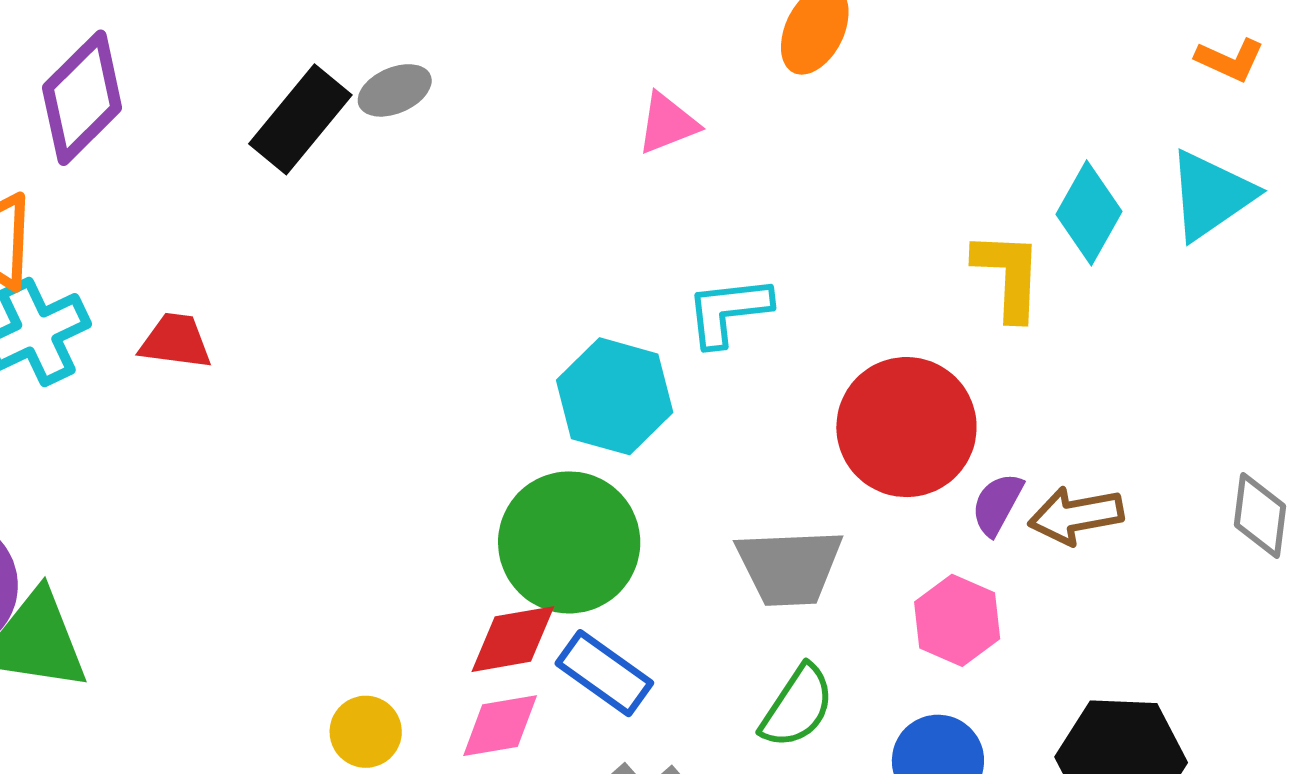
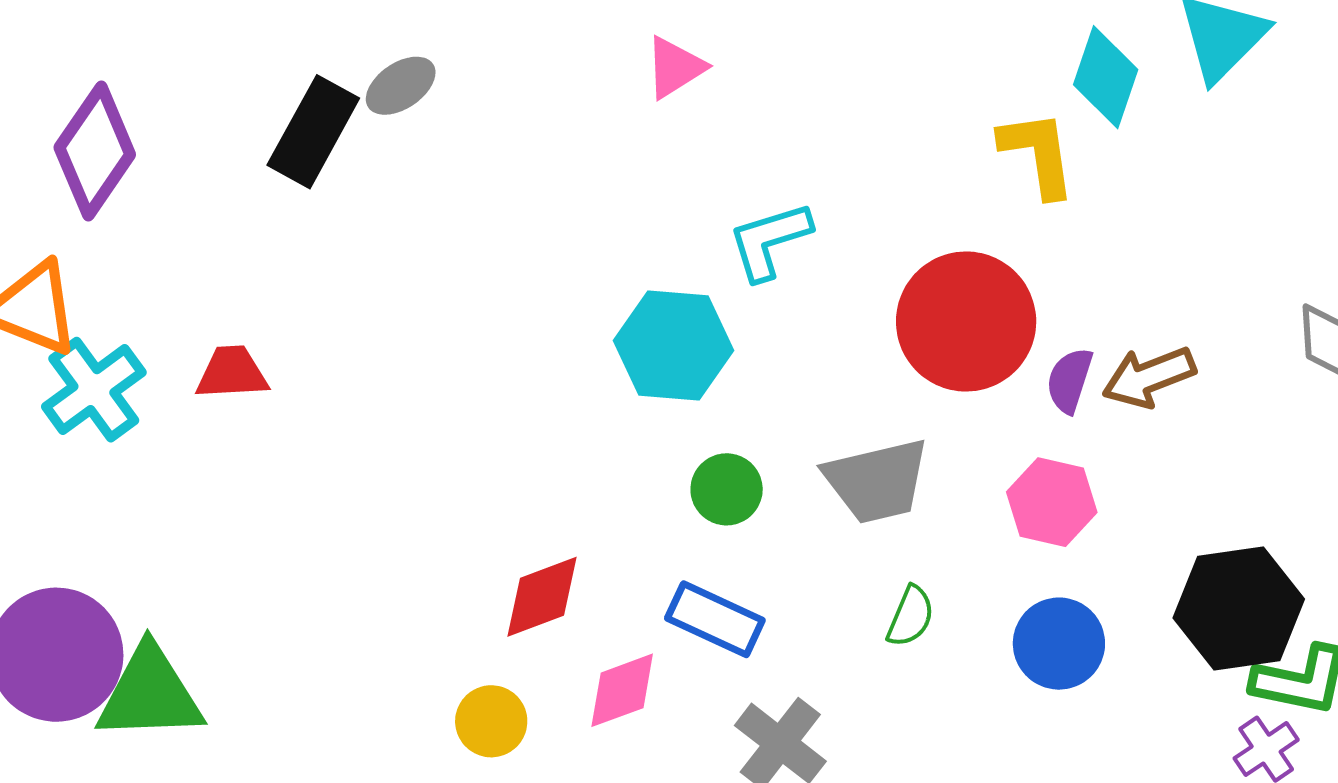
green circle: (569, 542) -> (727, 489), moved, size x0.5
red diamond: (513, 639) -> (542, 597), moved
green semicircle: (797, 707) -> (911, 616), size x0.7

